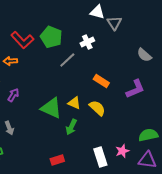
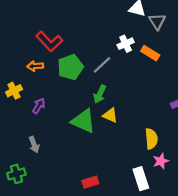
green pentagon: (51, 37) -> (70, 67), moved, turned 30
orange rectangle: (101, 81) -> (150, 53), moved
yellow semicircle: (97, 108) -> (151, 139), moved, turned 42
green arrow: (71, 127) -> (100, 94), moved
pink star: (122, 151) -> (161, 161), moved

